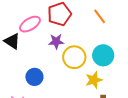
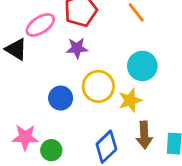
yellow circle: (74, 57) -> (98, 86), moved
blue circle: (34, 77) -> (61, 98), moved

